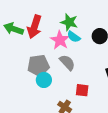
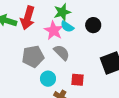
green star: (69, 22) -> (62, 12), turned -30
cyan circle: (44, 80) -> (48, 79), moved

